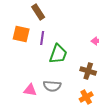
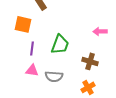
purple line: (42, 38) -> (32, 48), moved
pink triangle: (30, 90) -> (32, 70), moved

